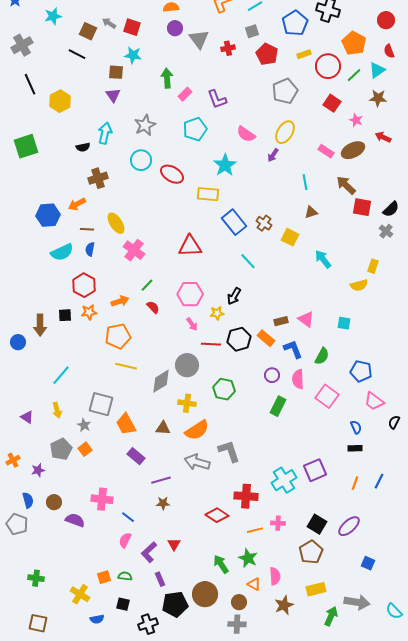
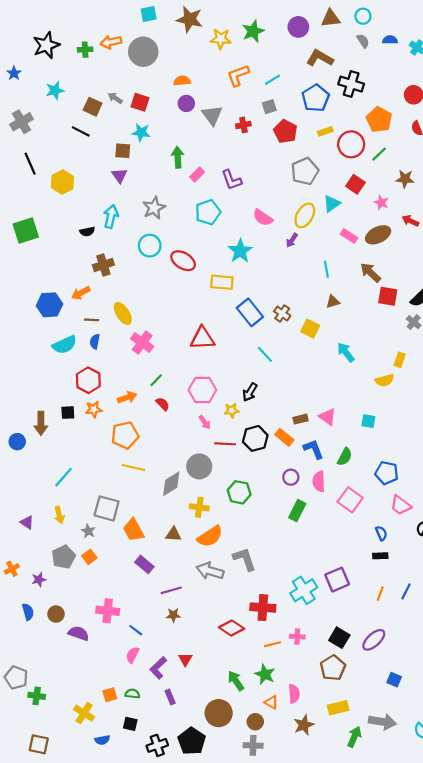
cyan triangle: (377, 70) -> (332, 204), moved
gray pentagon: (17, 524) -> (16, 678), moved
black pentagon: (175, 604) -> (192, 741), moved, turned -30

